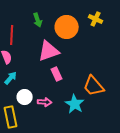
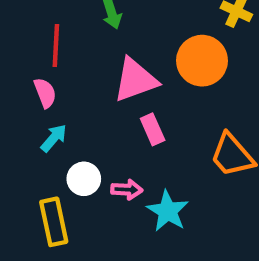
orange circle: (67, 27) -> (202, 61), moved
cyan star: (75, 104) -> (168, 211), moved

